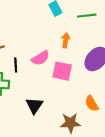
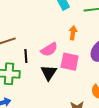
black triangle: (34, 106) -> (49, 73), moved

